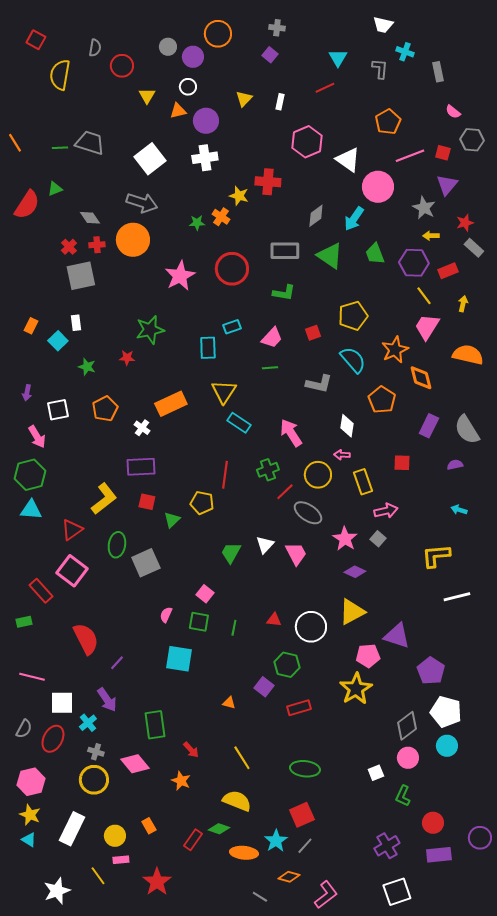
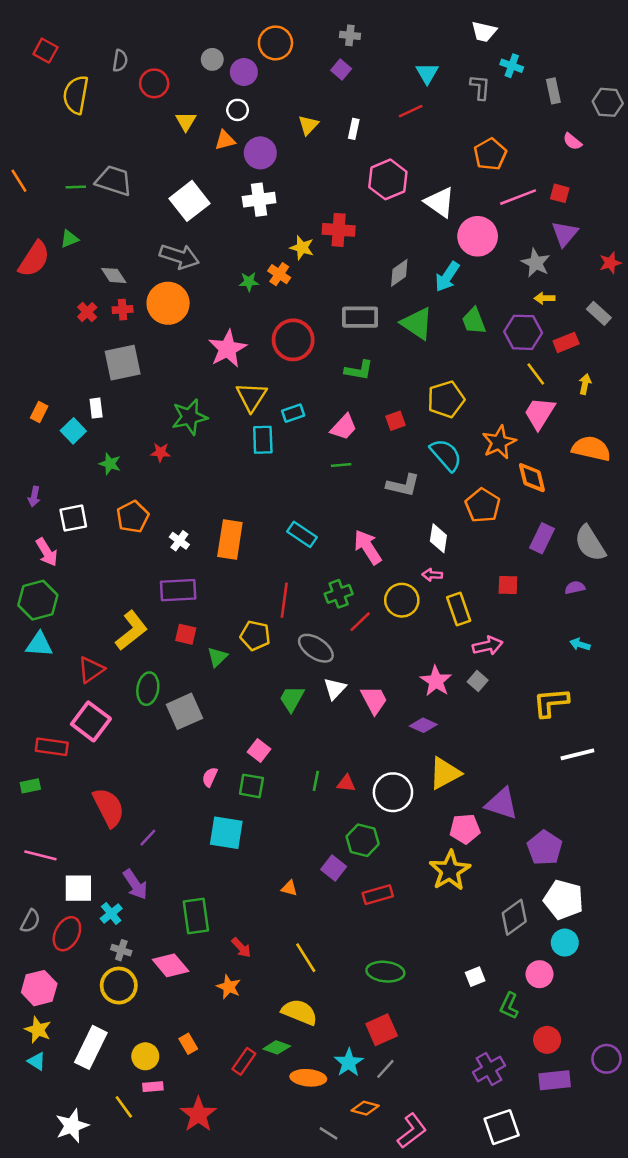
gray hexagon: (472, 140) -> (608, 102), moved
red star: (465, 223) -> (610, 263), moved
gray square: (81, 276) -> (123, 363), moved
yellow triangle: (224, 392) -> (251, 397), moved
orange rectangle: (171, 404) -> (230, 540), moved, turned -56
gray ellipse: (308, 513) -> (316, 648), moved
purple diamond: (355, 572) -> (423, 725), moved
red rectangle: (41, 591) -> (52, 747), turned -40
green line: (234, 628) -> (316, 781), moved
pink circle: (408, 758) -> (540, 974), moved

